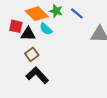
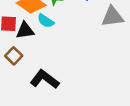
brown square: (32, 54) -> (14, 56), moved

